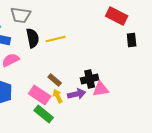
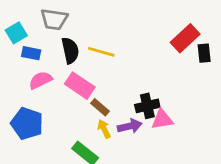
red rectangle: (117, 16) -> (185, 38), moved, turned -70
yellow line: (56, 39) -> (101, 52), turned 30
pink rectangle: (40, 95) -> (80, 86), moved

